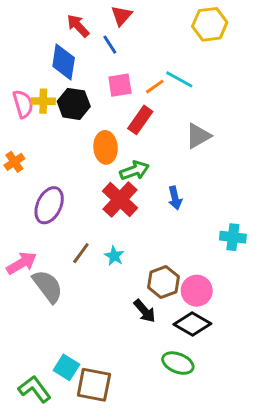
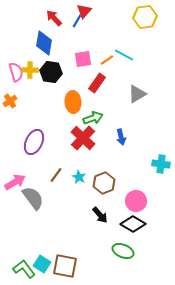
blue line: (110, 45) -> (77, 21), moved, turned 64
orange cross: (14, 162) -> (10, 101), moved
brown hexagon: (163, 282) -> (104, 183), moved
cyan square: (66, 367) -> (42, 264), moved

